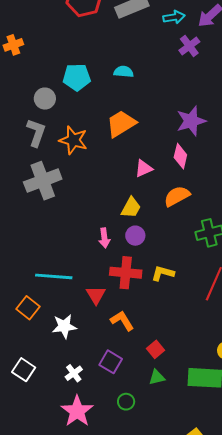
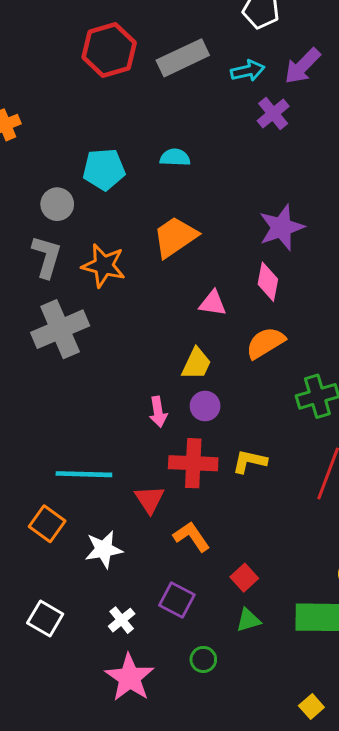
pink triangle: (144, 168) -> (213, 303), turned 36

